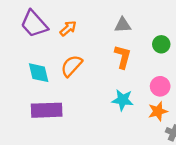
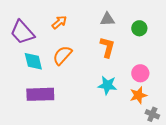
purple trapezoid: (34, 24) -> (22, 32), moved
green circle: (161, 44) -> (139, 28), moved

